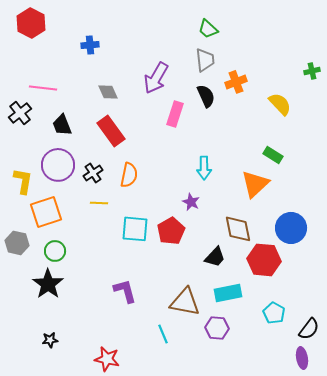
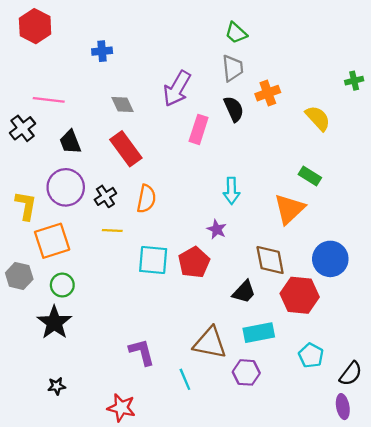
purple L-shape: (125, 291) -> (142, 352), moved

